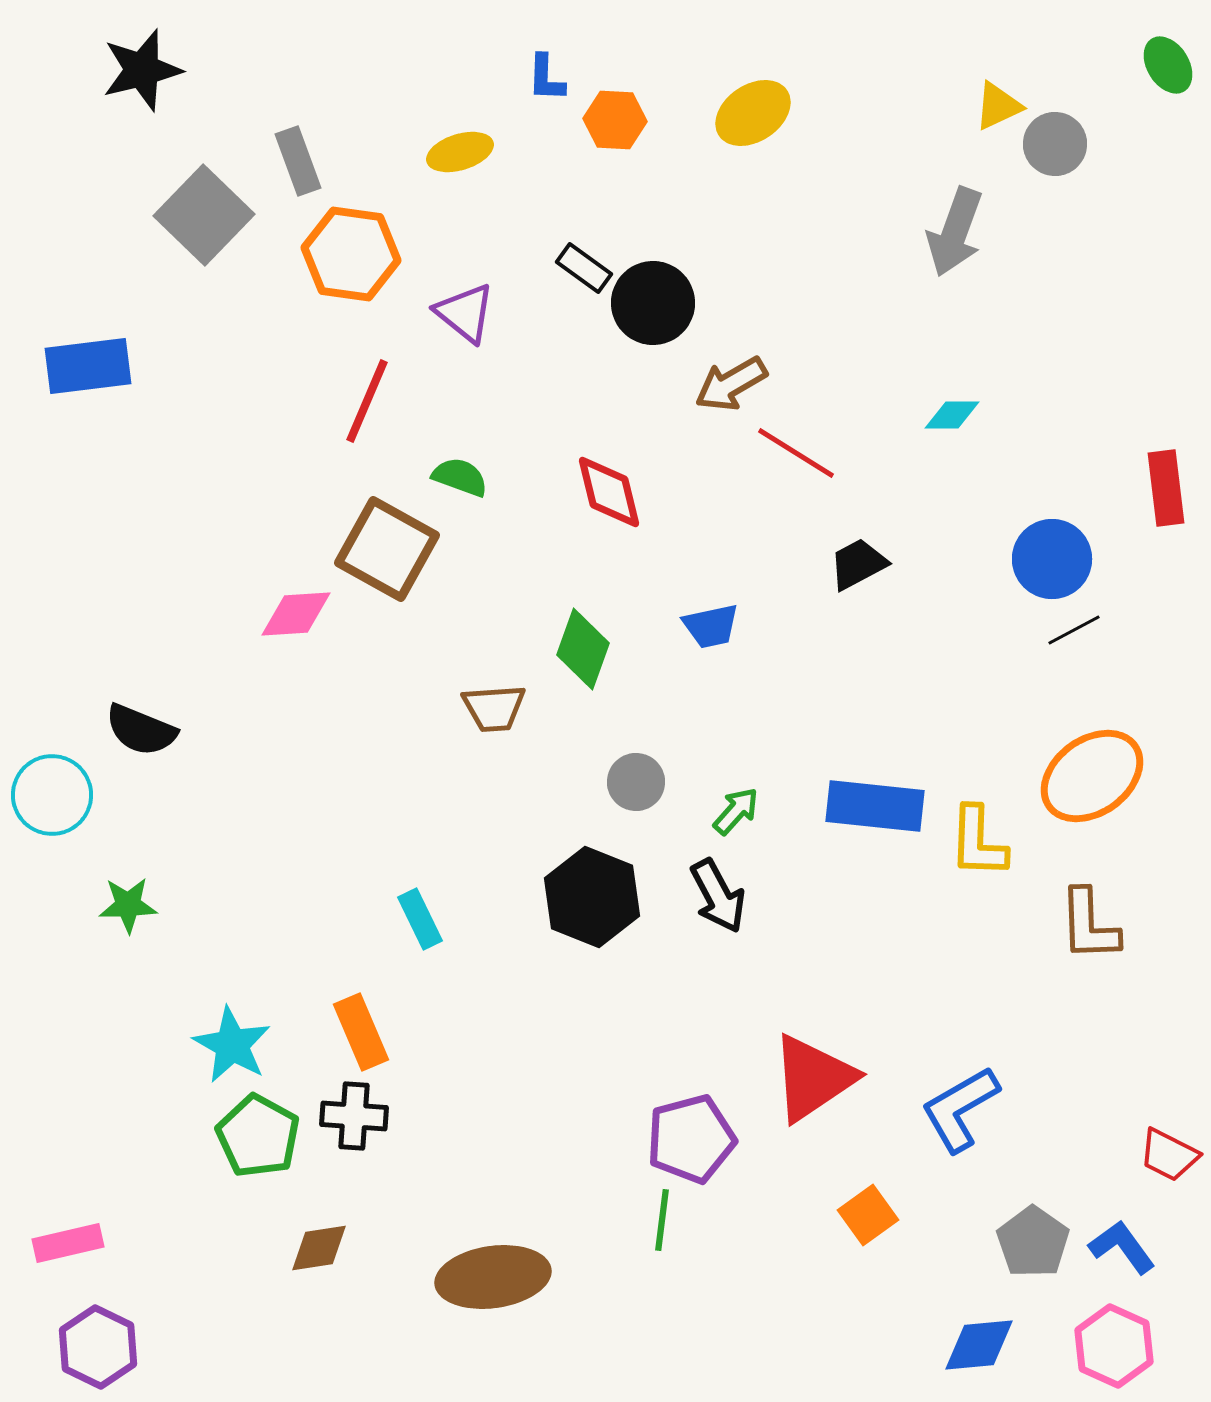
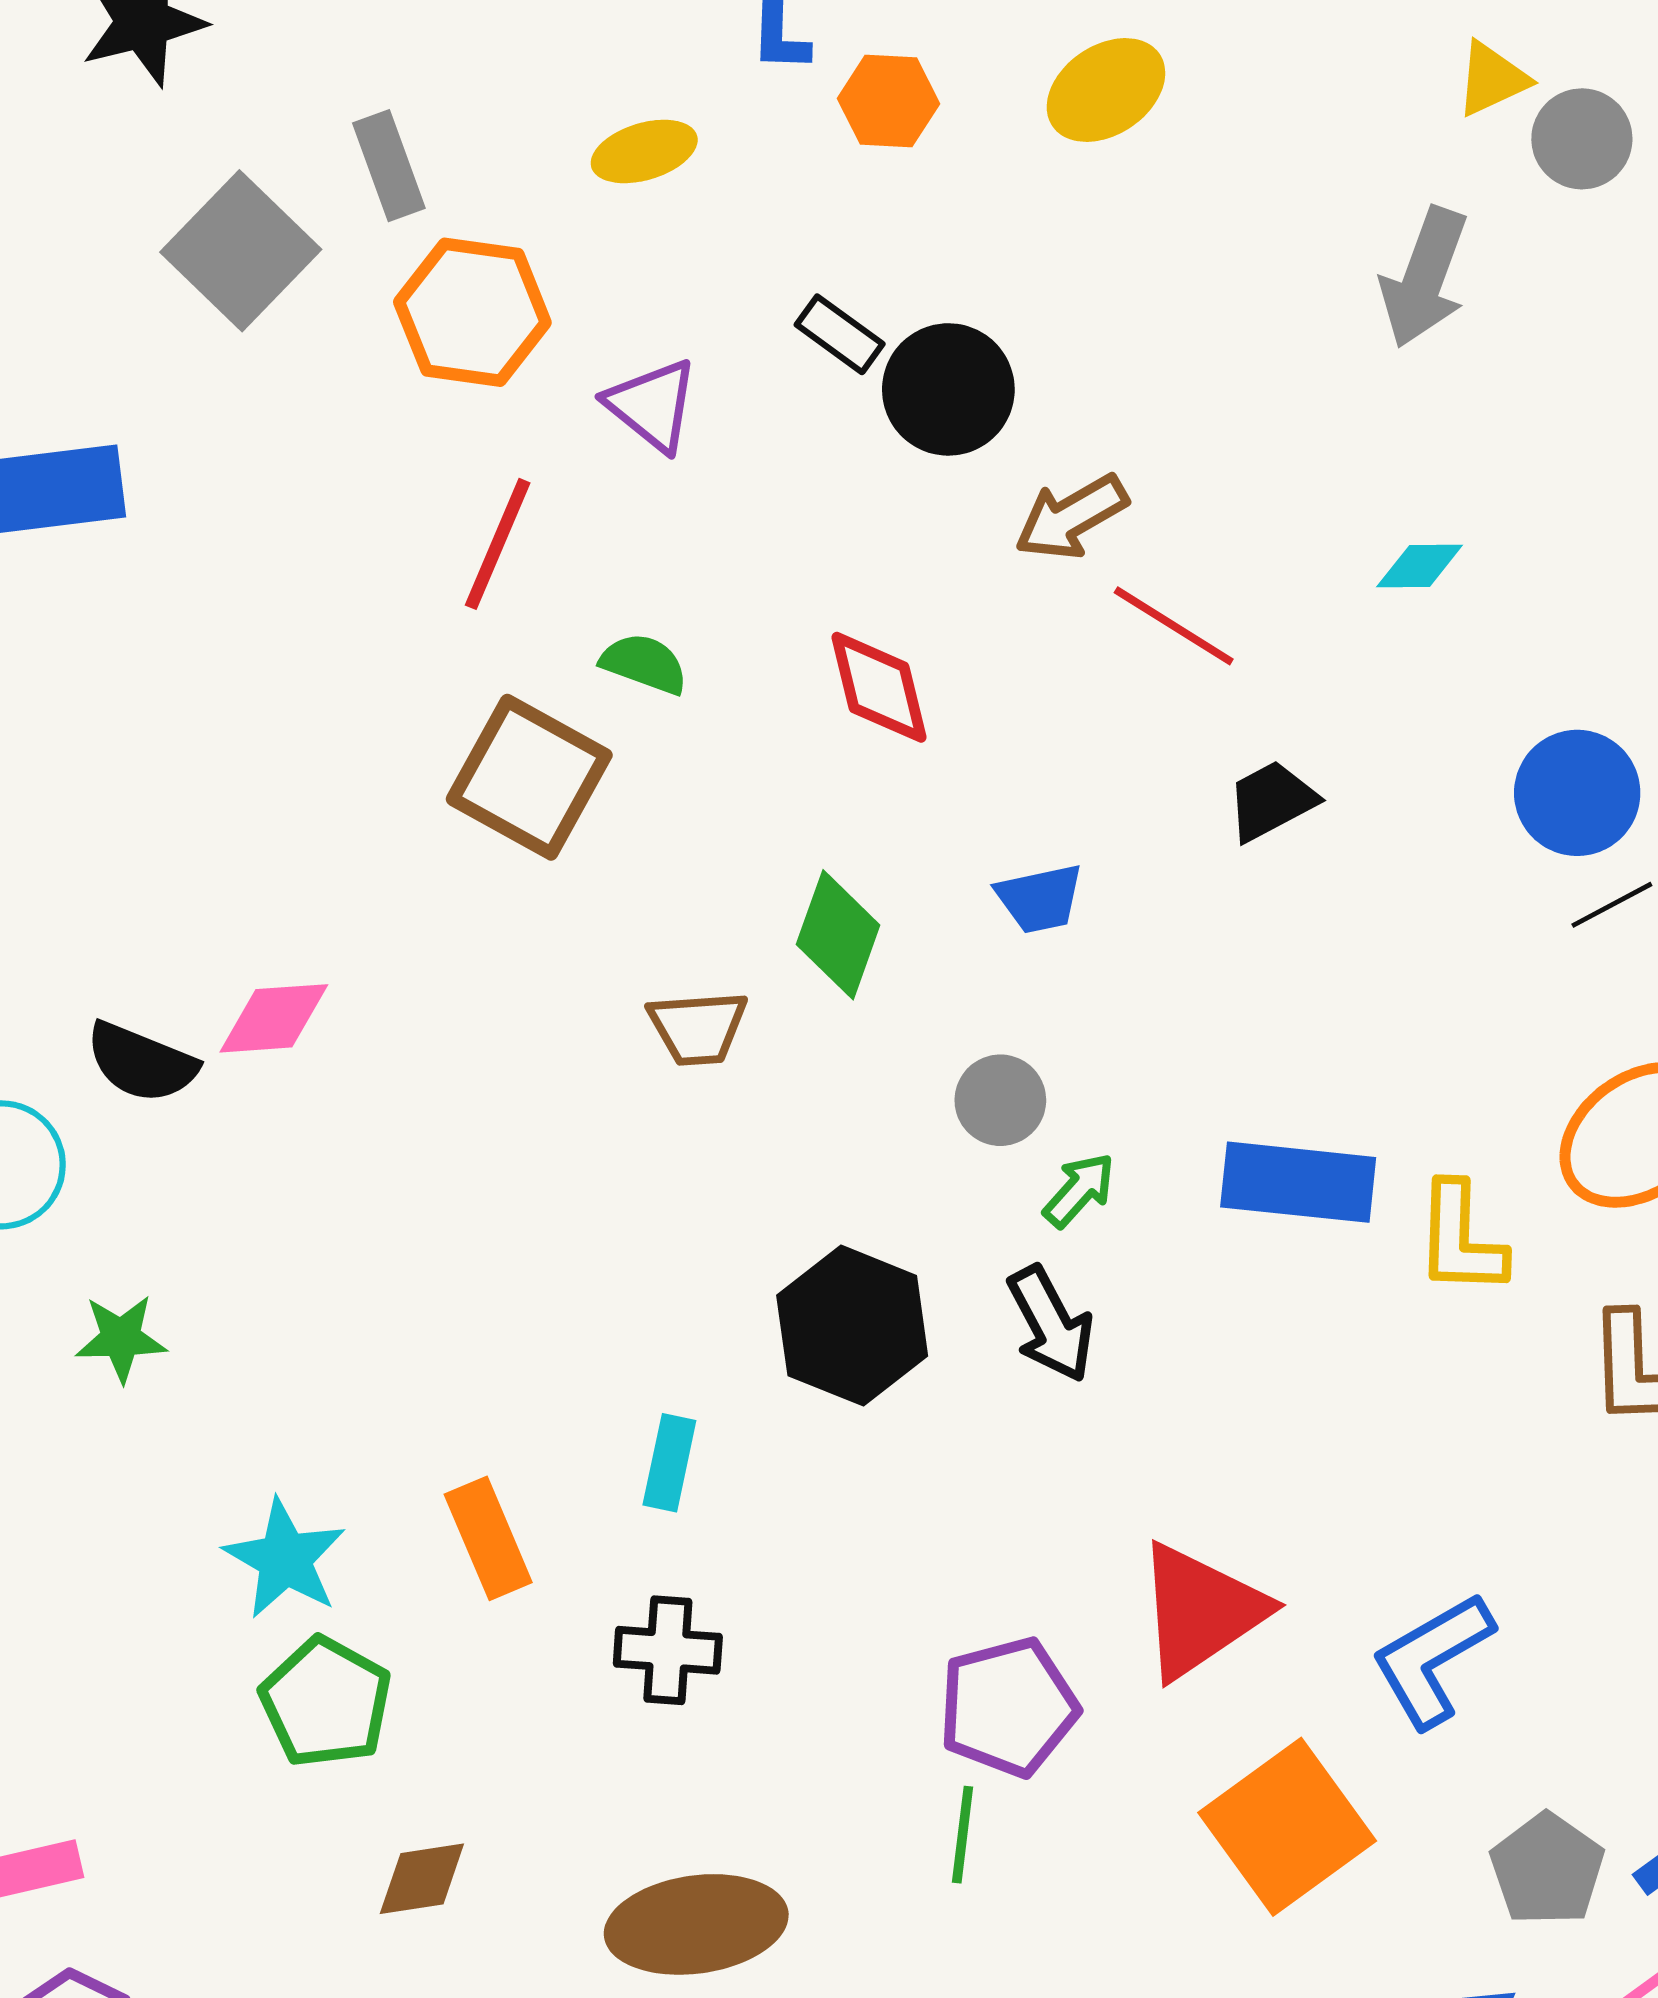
pink diamond: (296, 614) -> (274, 1018), moved
gray circle: (636, 782) -> (1000, 1100), moved
cyan rectangle: (420, 919) -> (669, 1463), moved, turned 38
black cross: (354, 1116) -> (668, 1650), moved
orange square: (868, 1215) -> (1287, 1827), size x1.8

